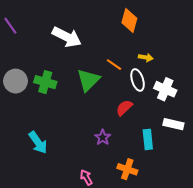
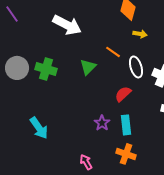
yellow arrow: (146, 57) -> (140, 34), moved
green triangle: (88, 80) -> (88, 67), size x0.7
cyan rectangle: (148, 139) -> (126, 125), moved

